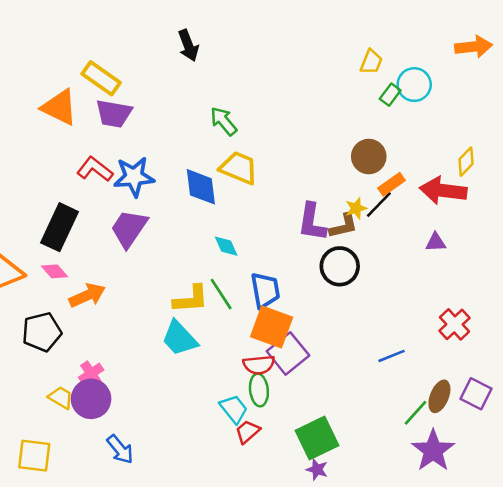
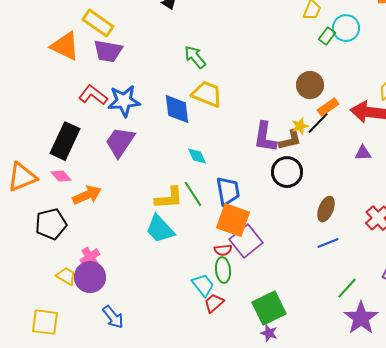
red semicircle: (259, 365) -> (223, 250), size x0.7
brown ellipse: (439, 396) -> (326, 209), moved

